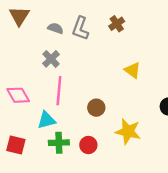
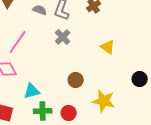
gray cross: (51, 59) -> (63, 37), moved
pink line: (59, 91) -> (18, 42), moved, turned 30

